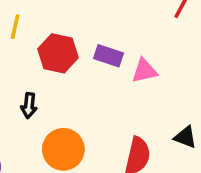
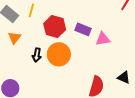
orange circle: (63, 149) -> (59, 54), moved

